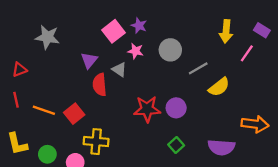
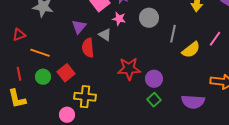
pink line: (247, 53) -> (215, 39), moved
gray line: (198, 68) -> (173, 34), turned -48
red line: (16, 100) -> (19, 74), moved
purple circle: (176, 108) -> (154, 79), moved
orange line: (44, 110) -> (40, 53), moved
green circle: (47, 154) -> (43, 77), moved

